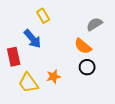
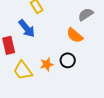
black circle: (87, 67) -> (68, 60), moved

